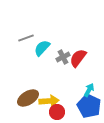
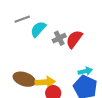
cyan arrow: (89, 90) -> (85, 71), turned 48
brown ellipse: (28, 98) -> (24, 79), turned 50

